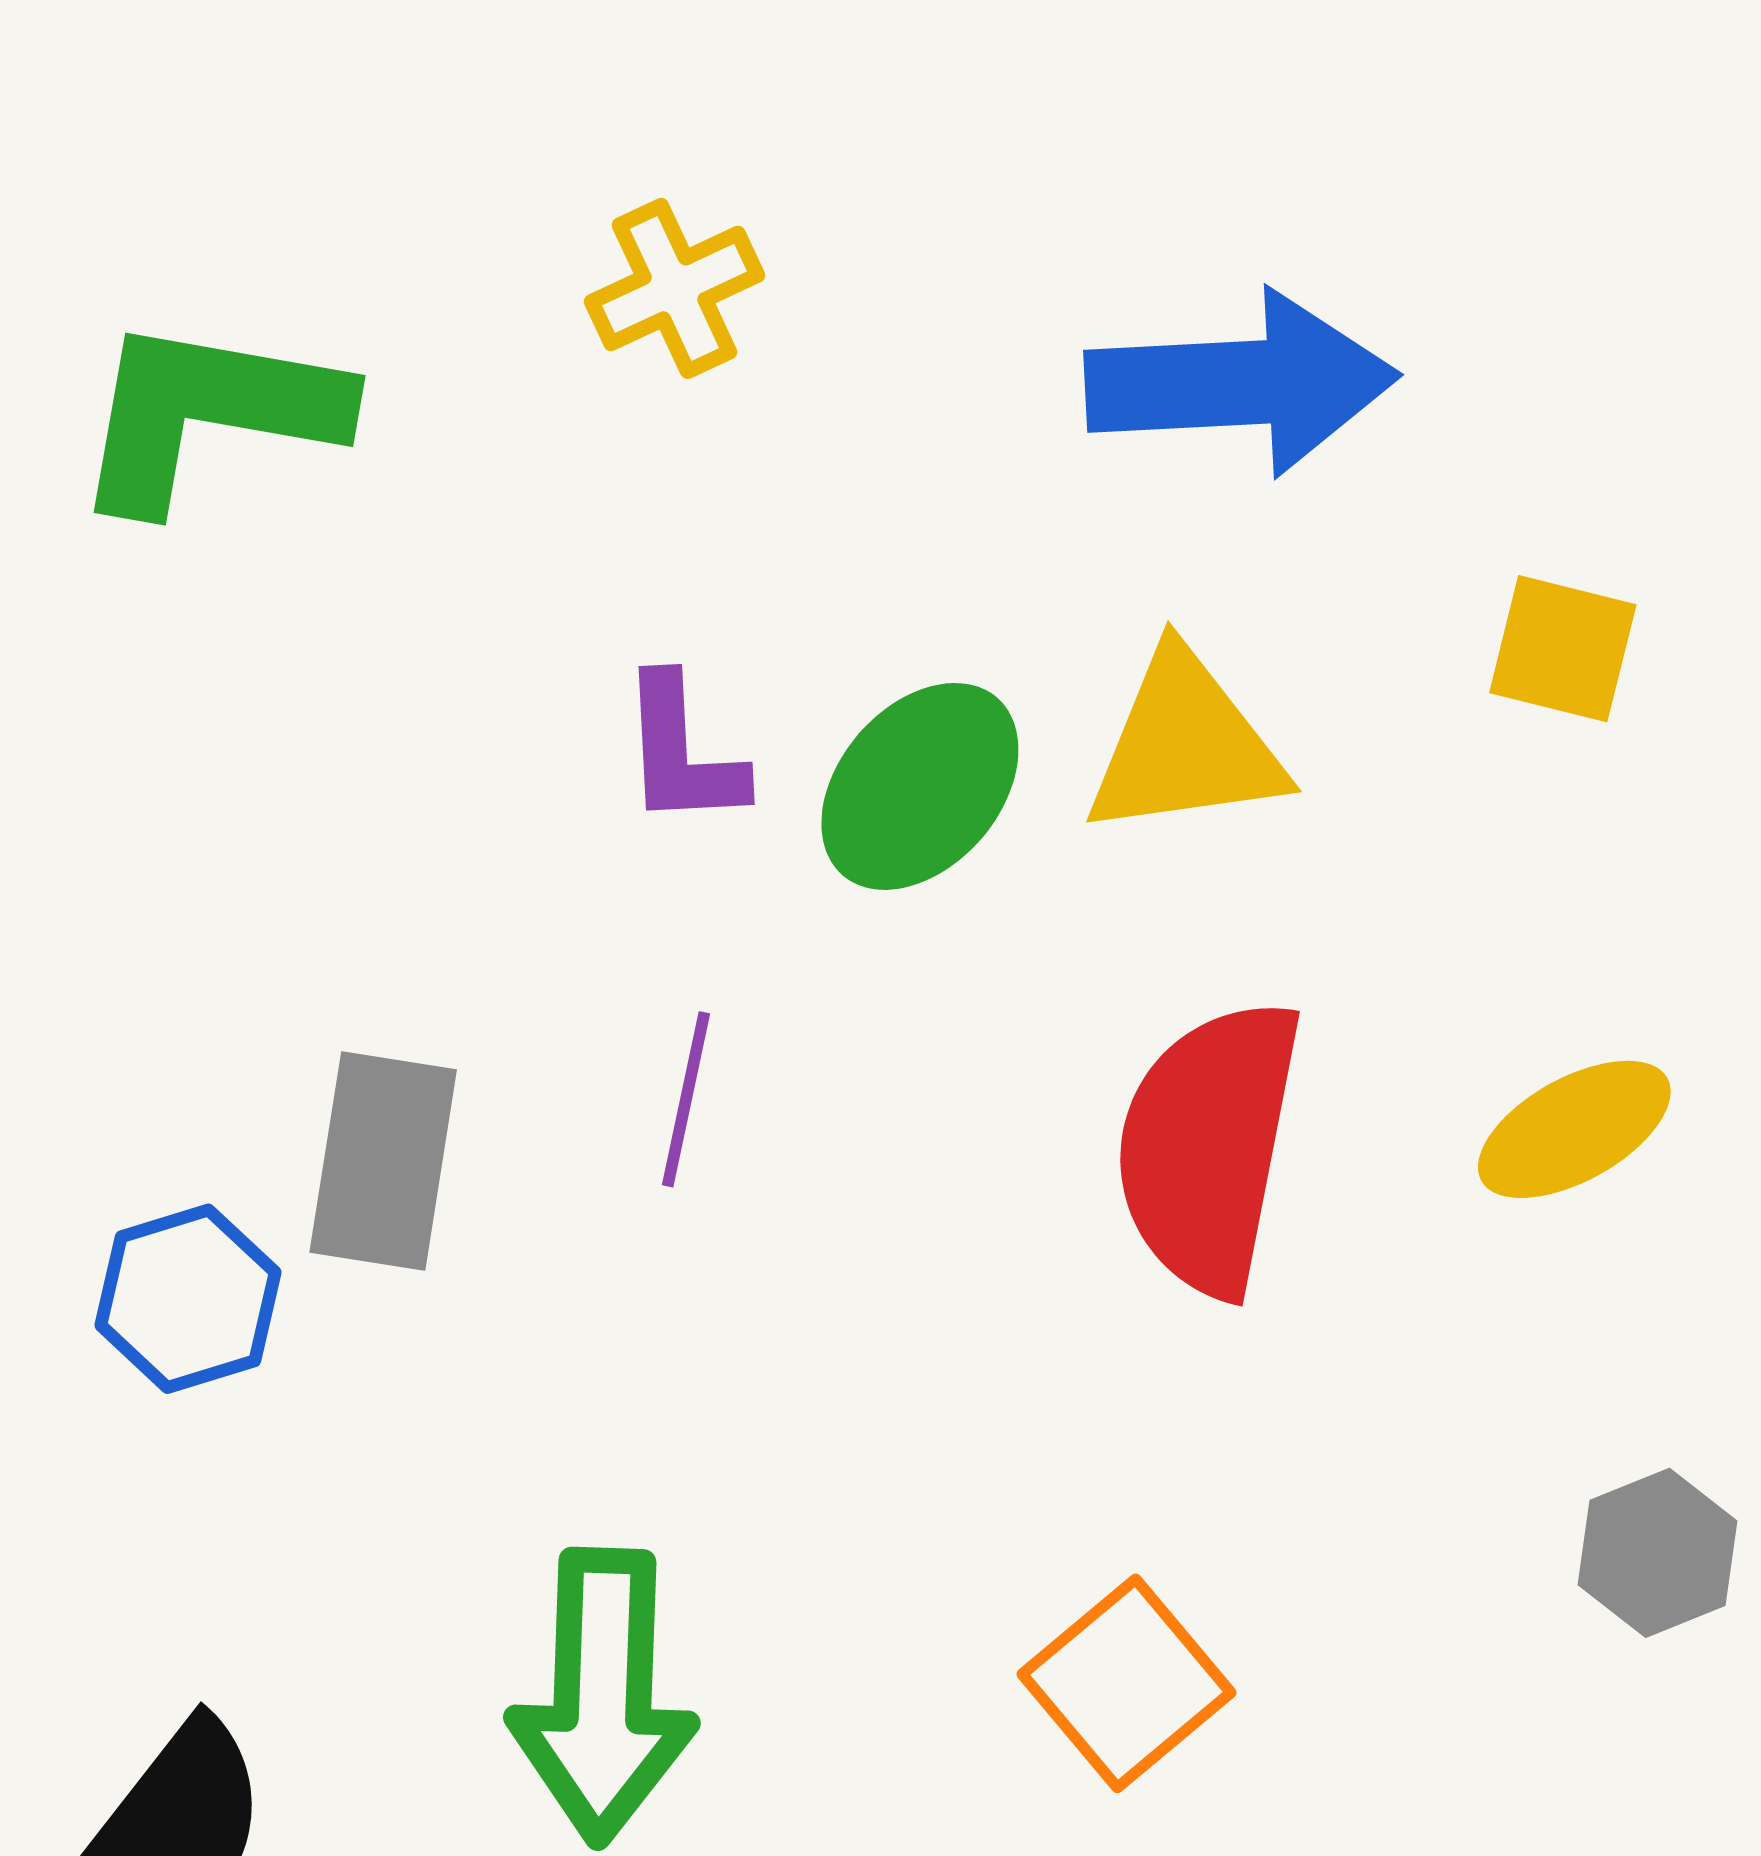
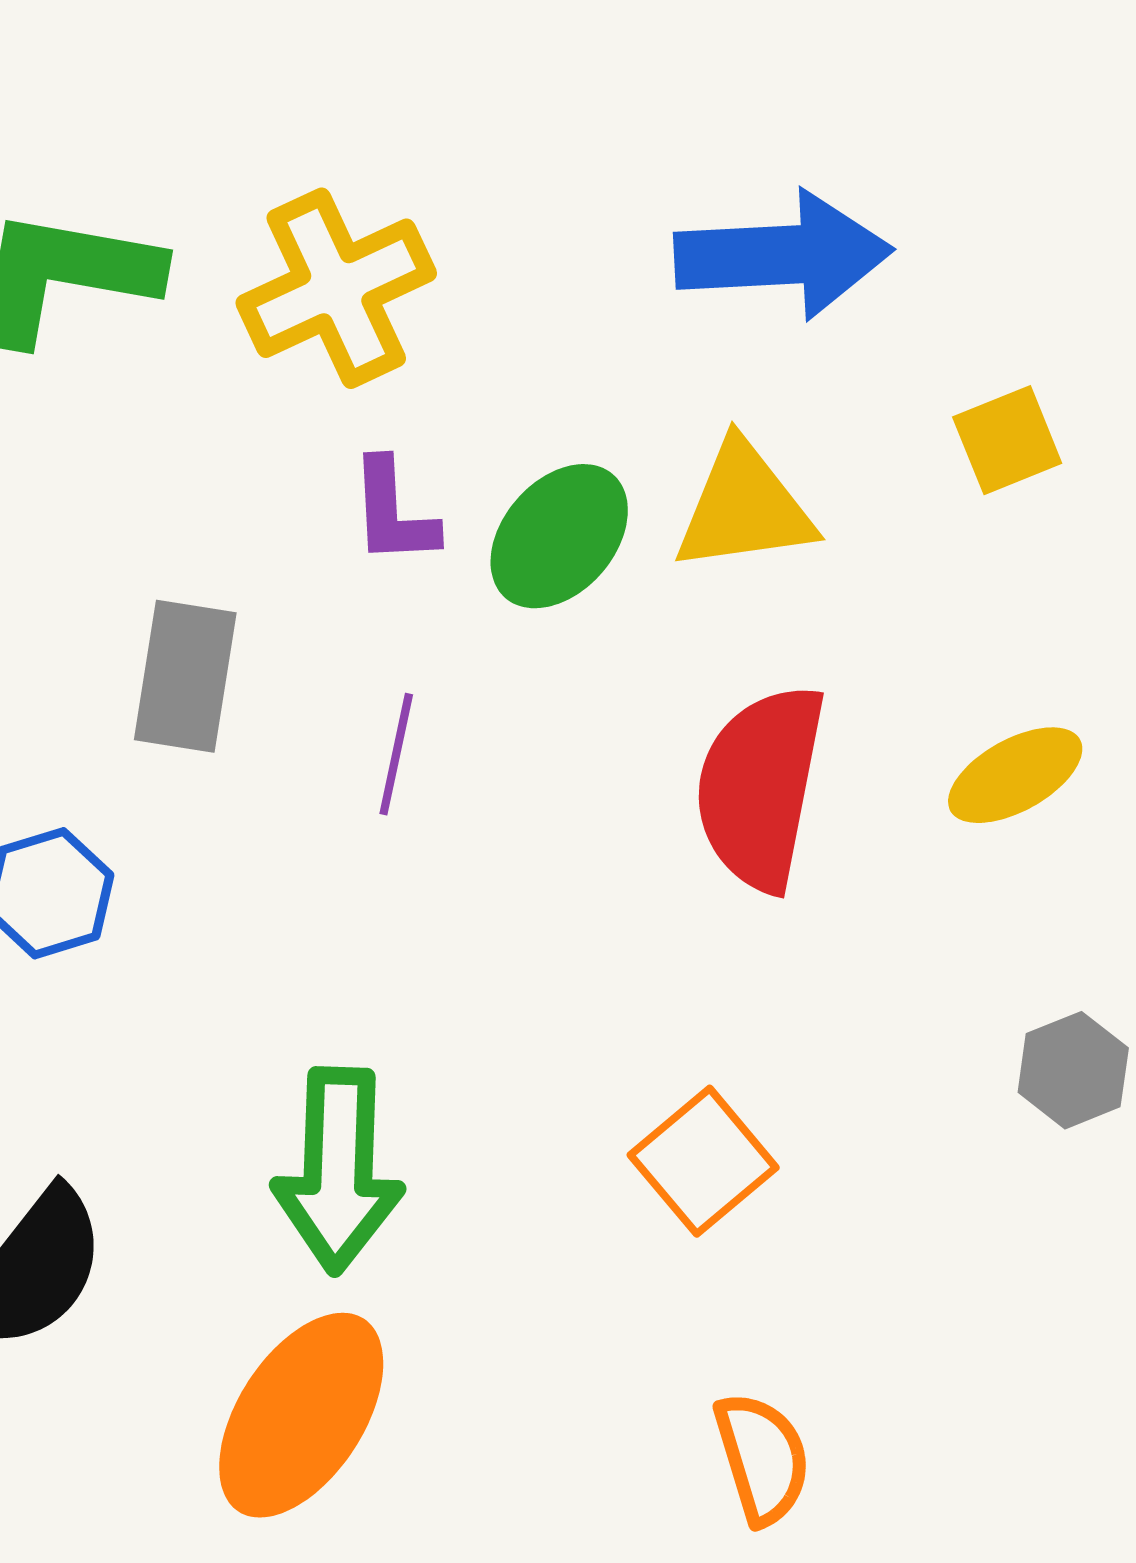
yellow cross: (674, 288) -> (336, 288), moved, size x1.6
yellow square: (1563, 649) -> (1007, 440), turned -36
gray rectangle: (383, 1161) -> (185, 676), moved

